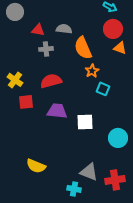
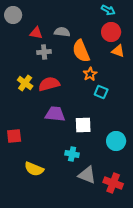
yellow cross: (15, 80) -> (25, 83), moved
red square: (26, 102) -> (14, 136), moved
red cross: (115, 180) -> (113, 183), turned 30
cyan cross: (74, 189) -> (72, 154), moved

